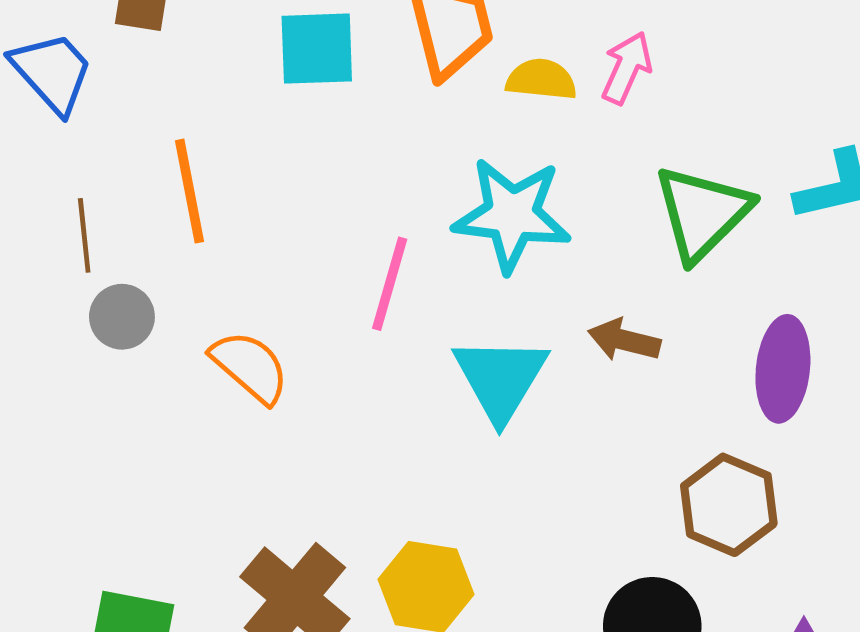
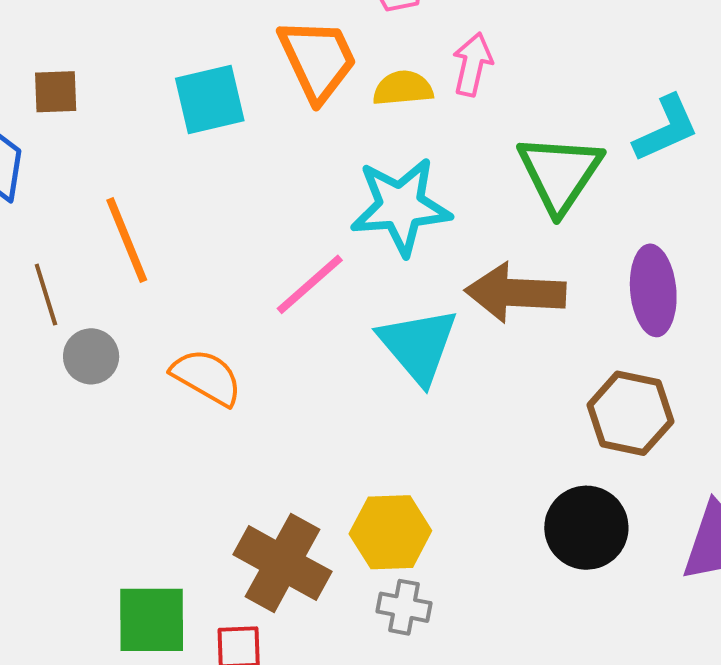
pink line: (390, 284) -> (310, 284), turned 44
brown arrow: (624, 340) -> (515, 293), size x1.6

